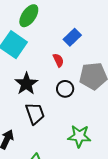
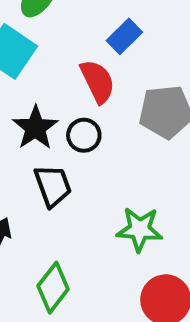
red semicircle: (58, 60) -> (98, 81), size x1.6
black circle: (65, 89) -> (84, 135), moved

